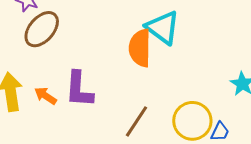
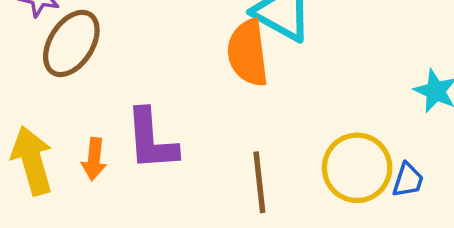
orange arrow: (46, 96) -> (94, 159), turned -110
brown line: (136, 121) -> (259, 182), turned -32

